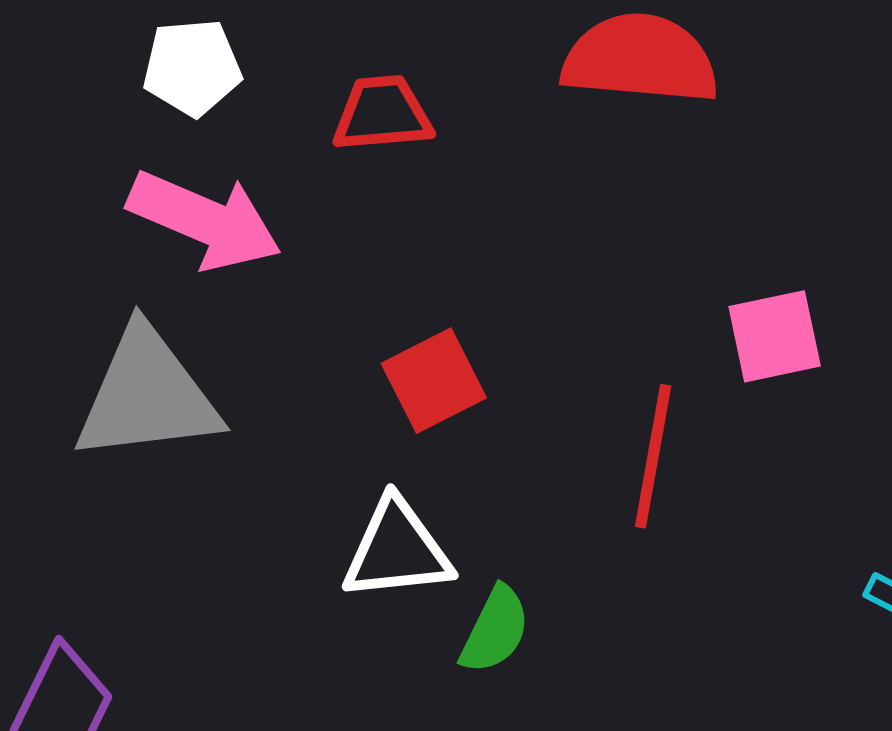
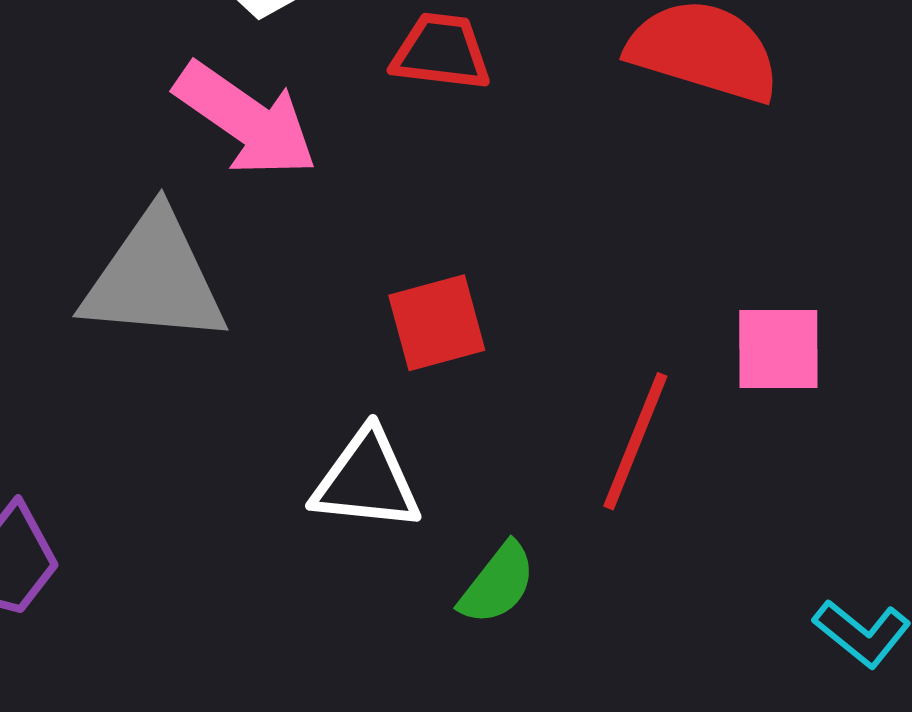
green semicircle: (495, 630) -> (498, 584), moved

